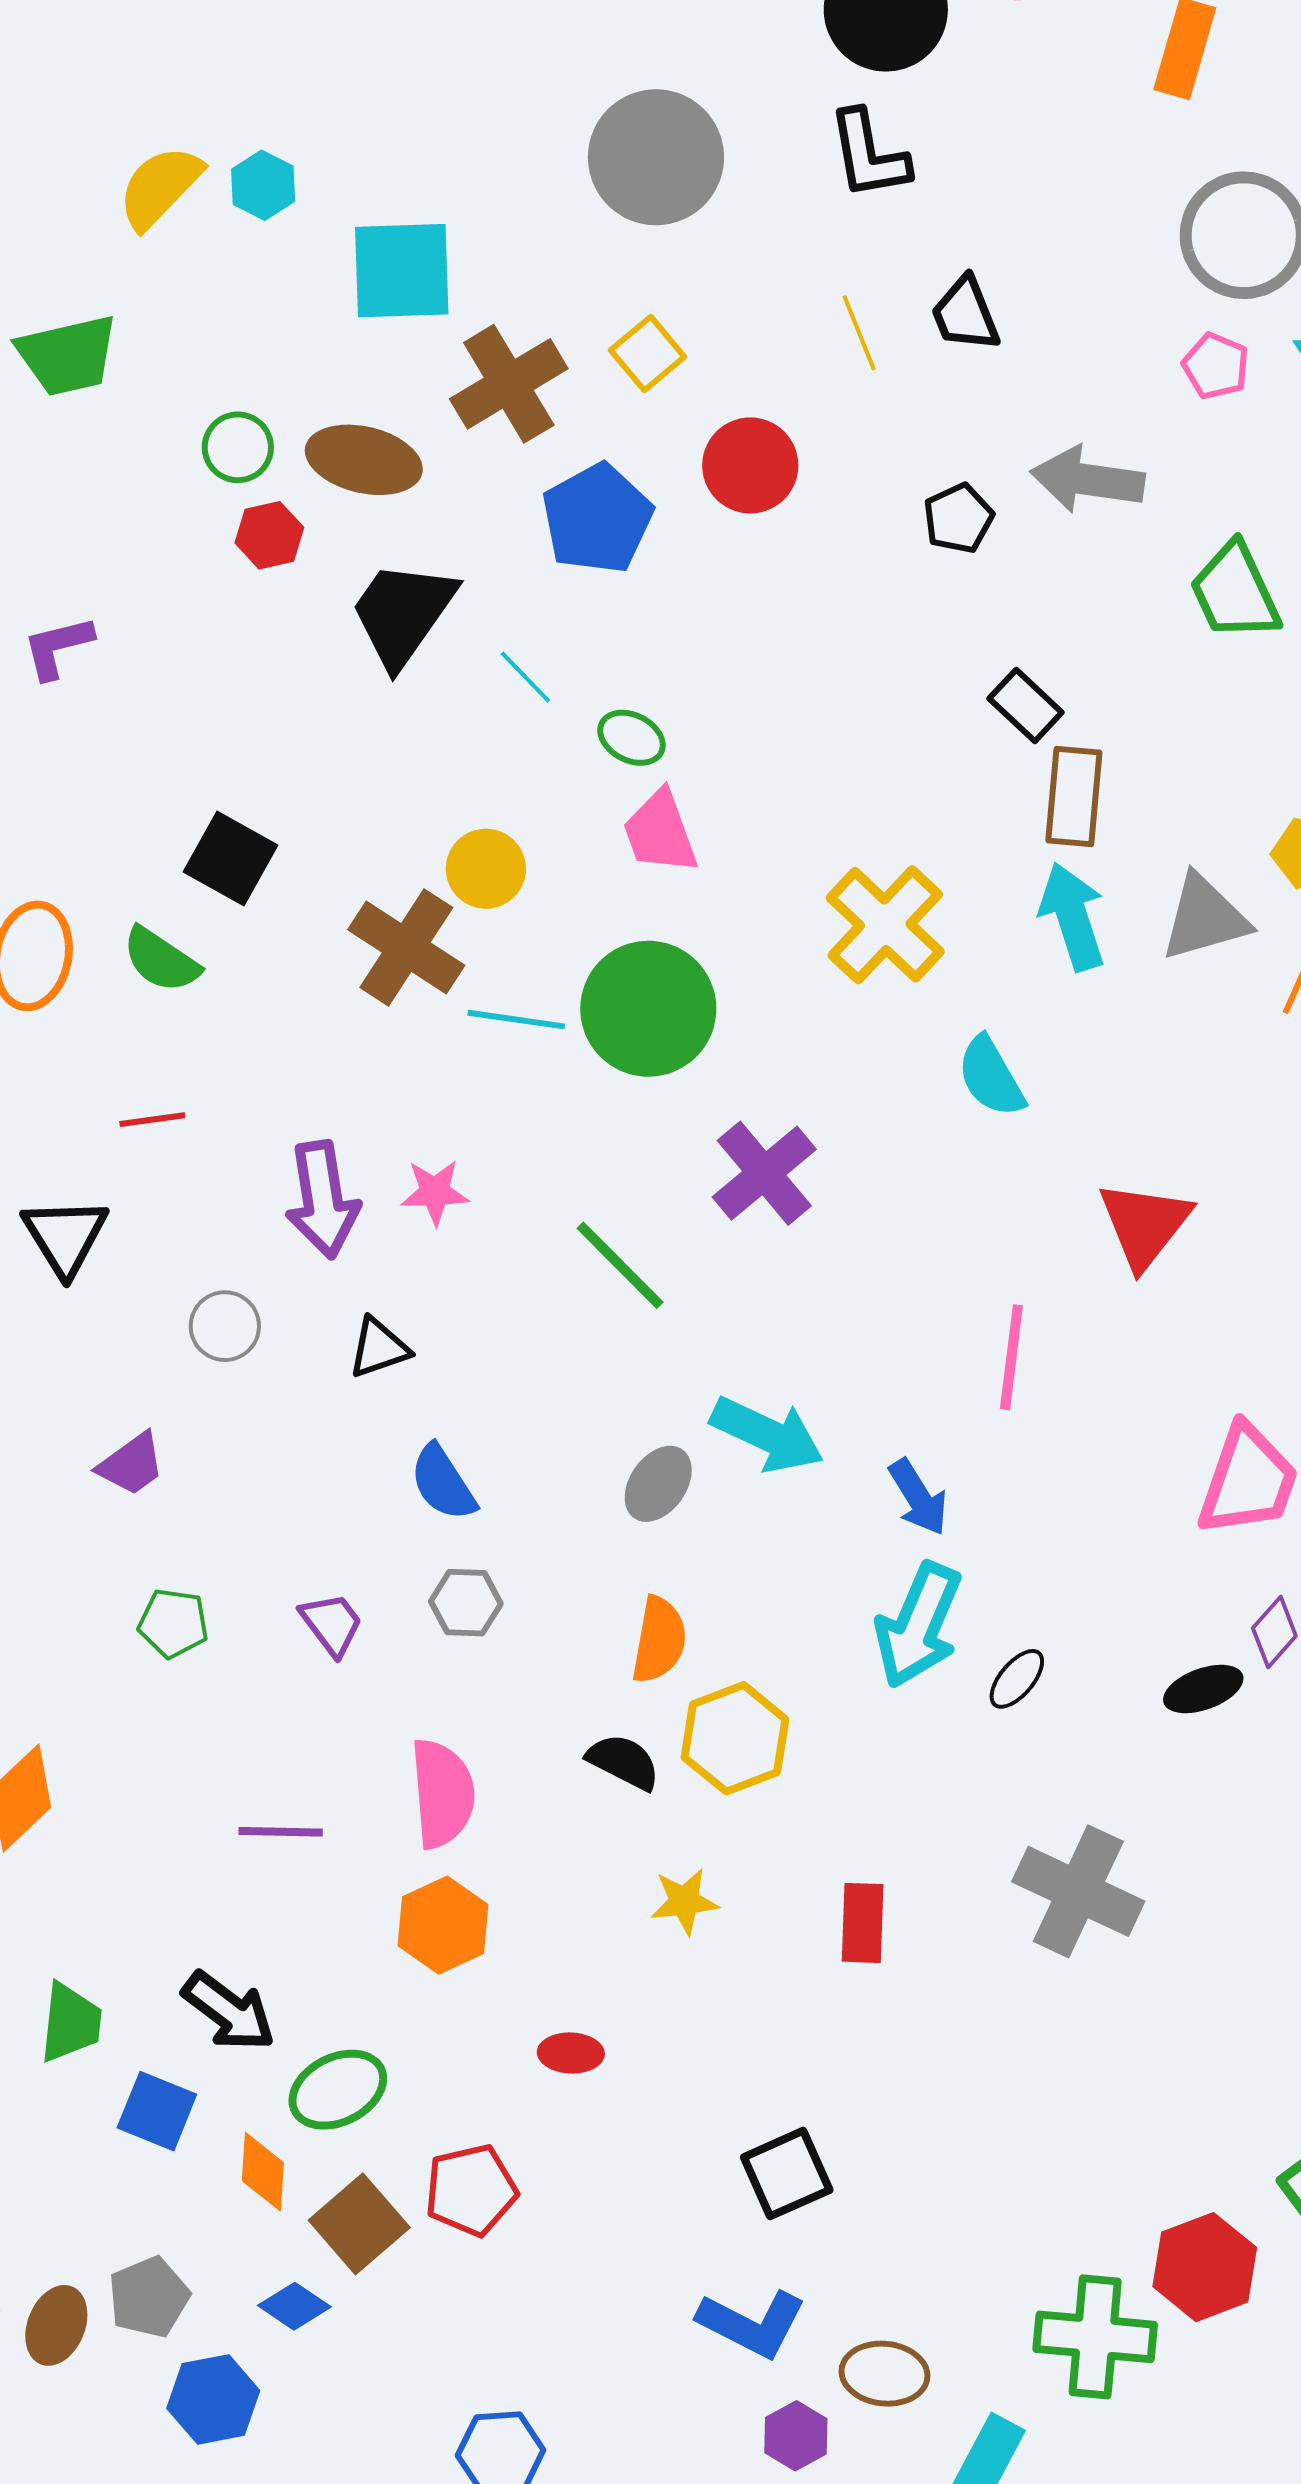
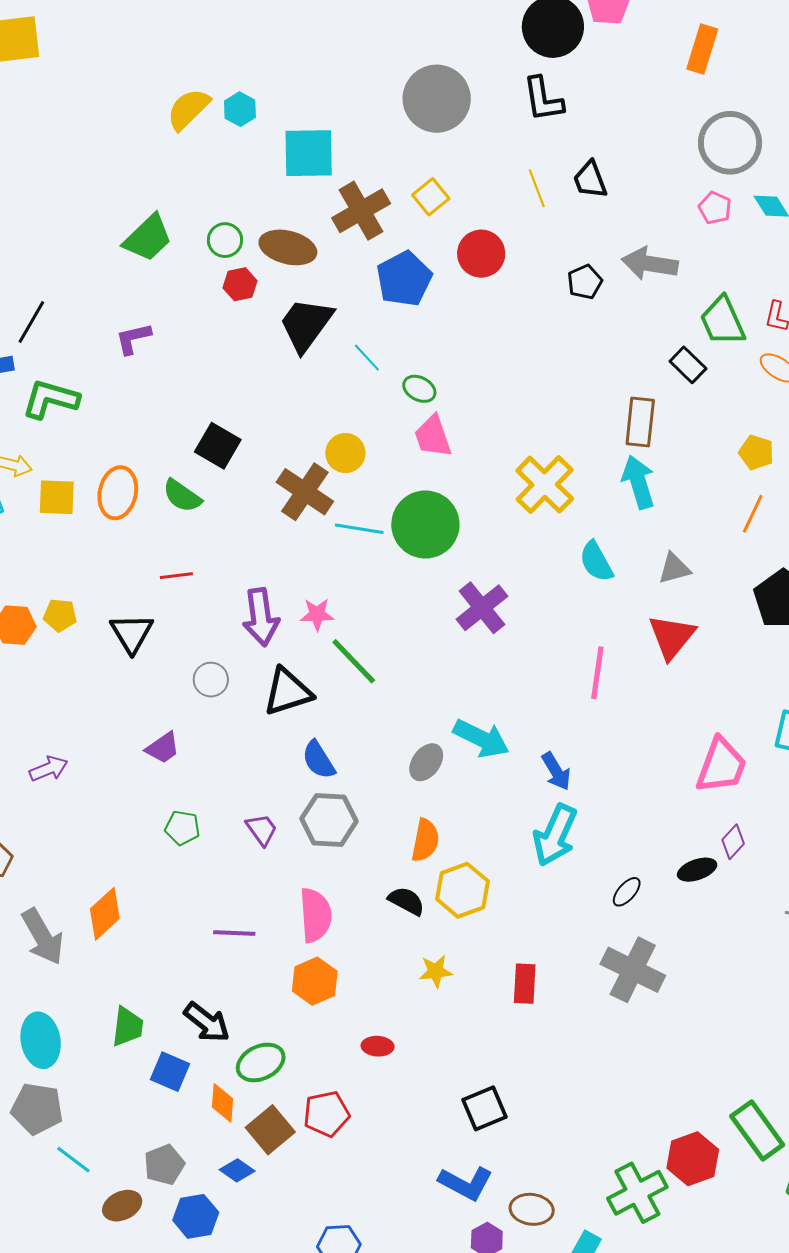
green trapezoid: (68, 355) -> (148, 238), moved, turned -32
black rectangle: (1026, 706) -> (688, 365), moved
gray triangle: (1205, 918) -> (674, 569), moved, size x0.7
green line: (620, 1265) -> (354, 661), moved
black triangle: (379, 1348) -> (288, 692), size x1.6
pink line: (1011, 1357) -> (597, 673), moved
gray hexagon: (466, 1603) -> (329, 820), size x1.6
black ellipse: (1017, 1679) -> (627, 892), moved
brown ellipse: (56, 2325) -> (122, 1206), moved, turned 42
green cross: (1095, 2337) -> (637, 1193), turned -34

